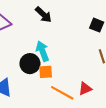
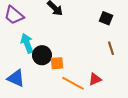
cyan arrow: (42, 51) -> (27, 43), moved

